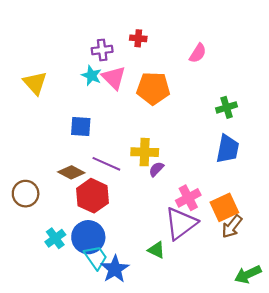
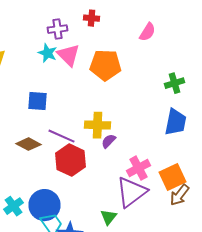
red hexagon: (93, 196) -> (70, 160), moved
green triangle: (156, 250) -> (108, 217), turned 42

